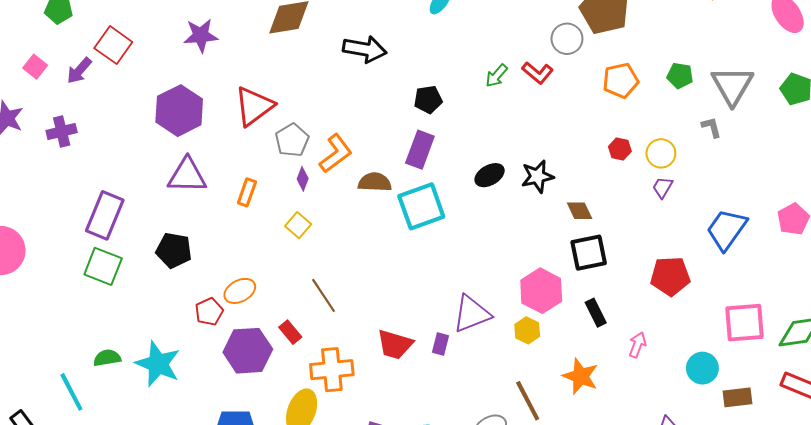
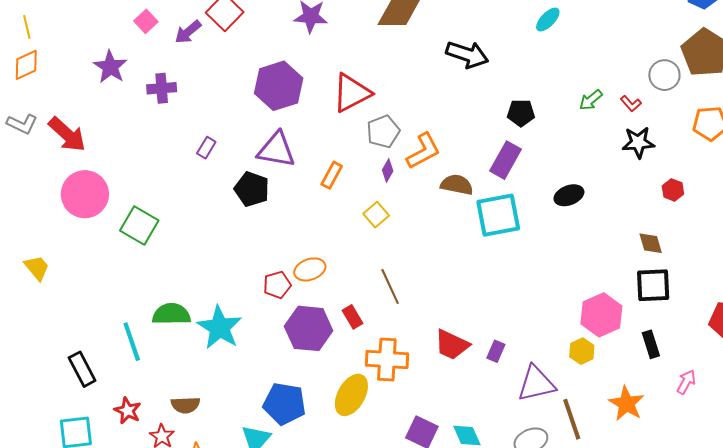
red L-shape: (537, 73) -> (631, 104), size x0.7
red hexagon: (620, 149) -> (673, 190), moved
black star: (537, 176) -> (638, 142), moved
purple rectangle: (105, 215) -> (206, 148), moved, size x0.5
black pentagon: (174, 250) -> (252, 189), moved
green square: (103, 266) -> (139, 226), moved
purple triangle: (472, 314) -> (536, 384), moved
green semicircle: (107, 358) -> (171, 314), size x1.4

